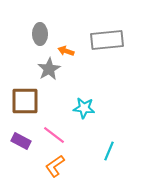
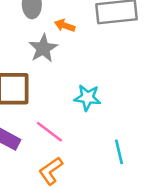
cyan line: (109, 151) -> (119, 152), turned -36

